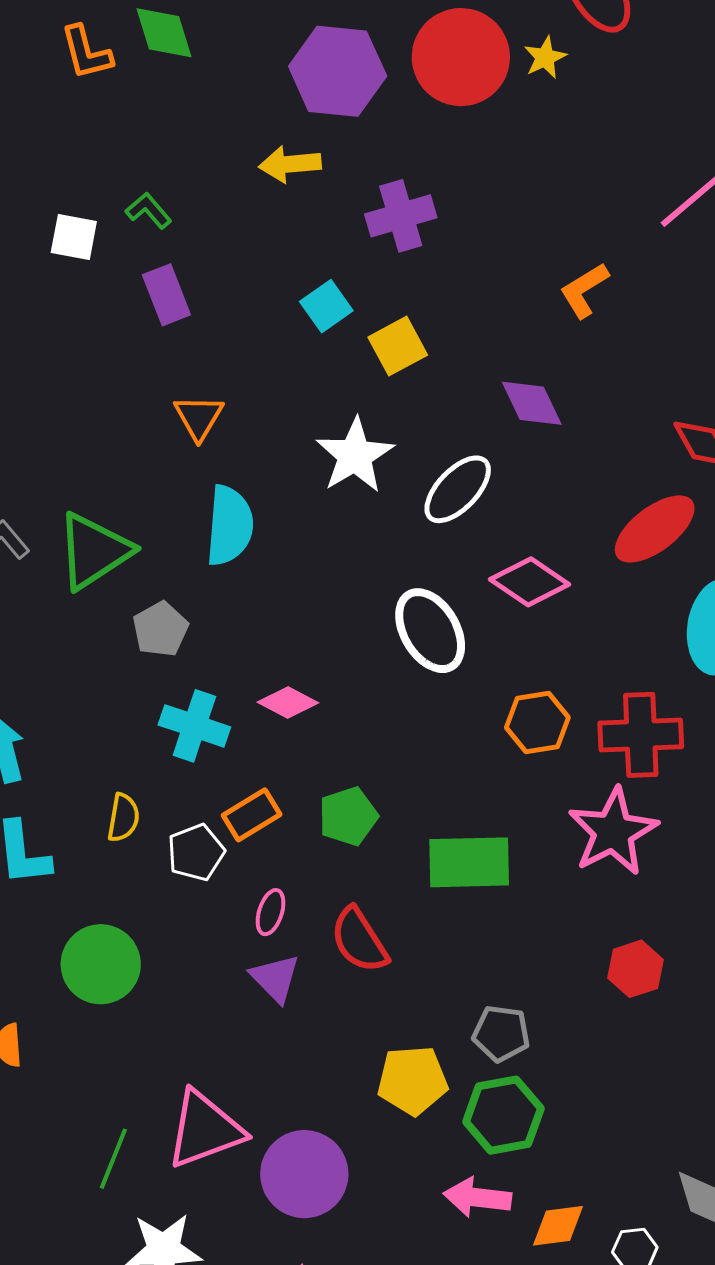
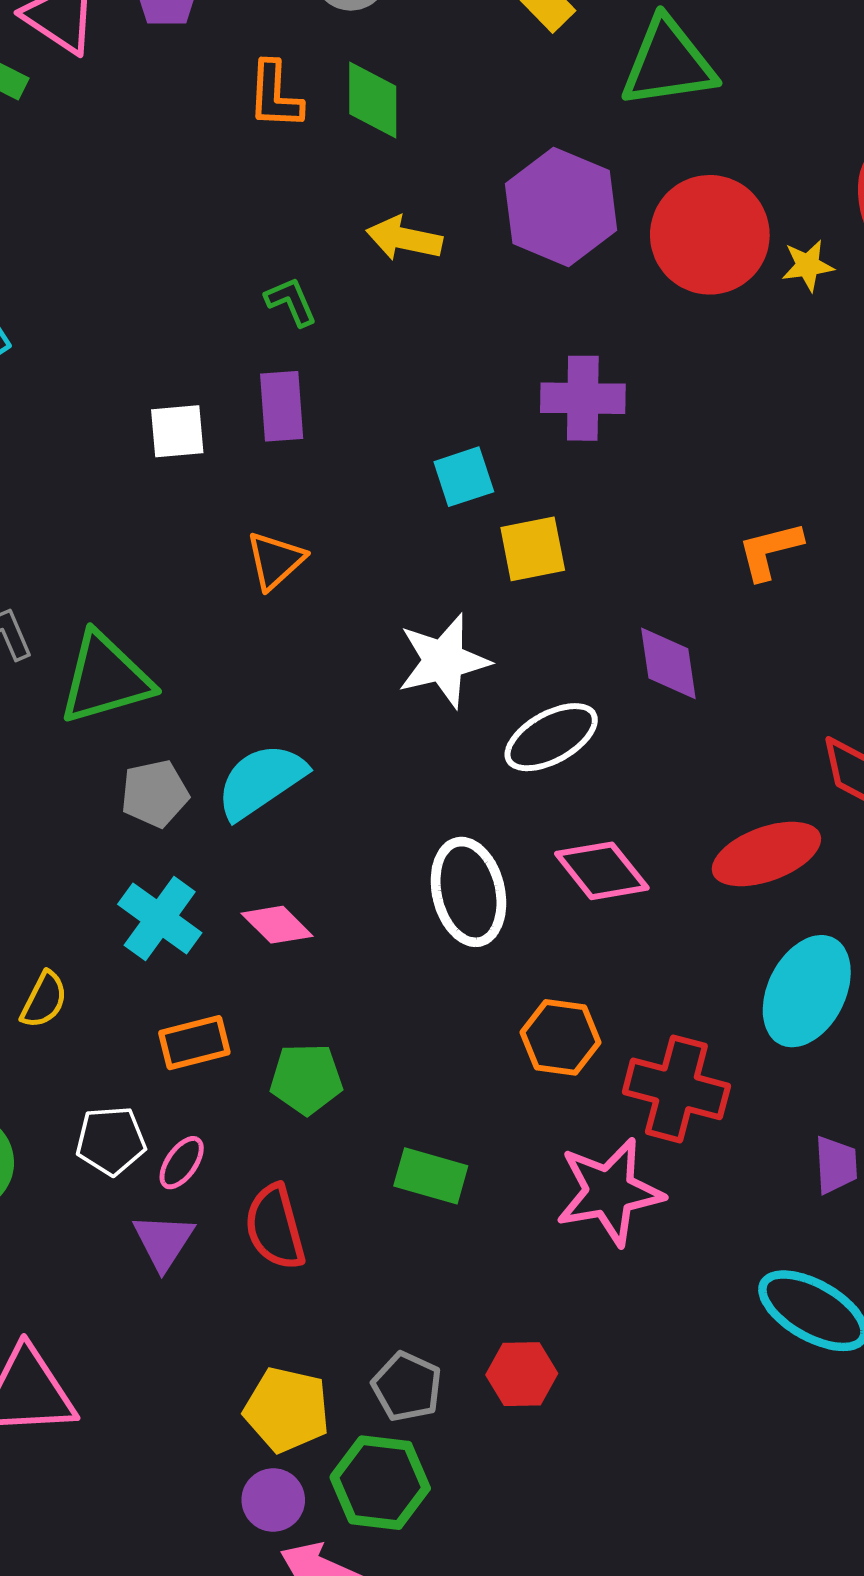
yellow arrow: (290, 164) -> (404, 238), moved
white square: (74, 237) -> (177, 431), moved, turned -33
cyan semicircle: (230, 526) -> (261, 781), moved, turned -146
white pentagon: (196, 852) -> (111, 1141), moved
green rectangle: (469, 862) -> (431, 1176), size x0.7
red hexagon: (635, 969) -> (522, 1374), moved
purple circle: (304, 1174) -> (273, 1500), moved, size x0.6

